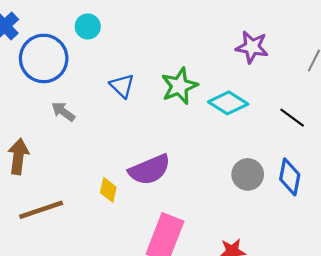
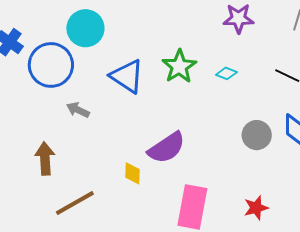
cyan circle: (88, 26) -> (85, 28), size x1.6
blue triangle: (122, 86) -> (127, 76), size x1.5
cyan diamond: (228, 103) -> (226, 73), size x0.6

